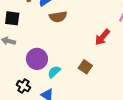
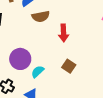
red arrow: (102, 37) -> (63, 33), moved, turned -42

